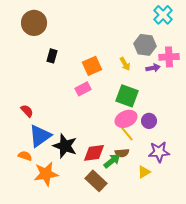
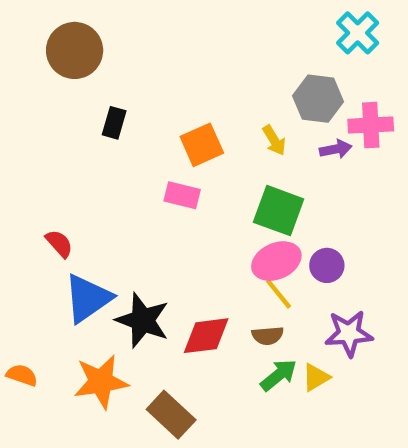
pink rectangle: (83, 89) -> (182, 195), turned 42
orange semicircle: (25, 156) -> (22, 375), moved
green arrow: (112, 161) -> (279, 375), moved
brown rectangle: (96, 181) -> (171, 415), moved

